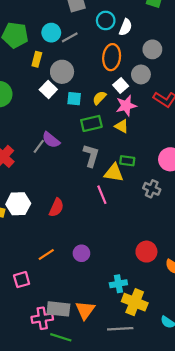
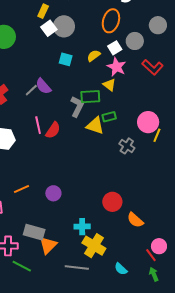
gray circle: (152, 49) -> (158, 25), moved
white square: (48, 89) -> (49, 28), moved
cyan square: (74, 99) -> (66, 59), moved
pink star: (126, 106) -> (117, 67), turned 30
green rectangle: (91, 123) -> (90, 97), moved
green rectangle: (127, 161) -> (109, 117), turned -32
pink line: (102, 195) -> (38, 125), moved
red semicircle: (56, 208) -> (53, 130), moved
gray rectangle: (58, 309) -> (34, 232), moved

